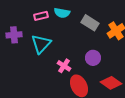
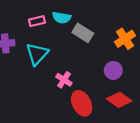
gray rectangle: (90, 23) -> (83, 33), moved
purple circle: (93, 58) -> (113, 70), moved

